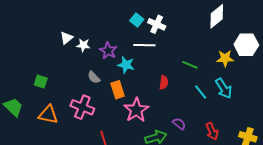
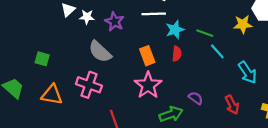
cyan star: (126, 65) -> (175, 30), moved, turned -30
gray semicircle: (94, 77) -> (100, 52), size x1.6
cyan arrow: (224, 88) -> (248, 72), moved
orange rectangle: (118, 90) -> (147, 56), moved
cyan line: (201, 92) -> (217, 51), moved

